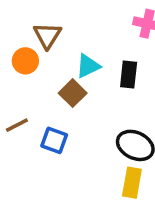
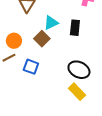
orange circle: (25, 61) -> (14, 41), moved
yellow rectangle: (132, 183) -> (77, 92), turned -54

